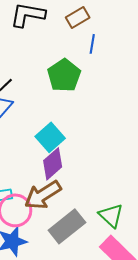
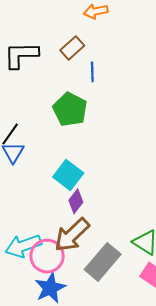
purple diamond: (53, 164) -> (76, 201), size x0.7

